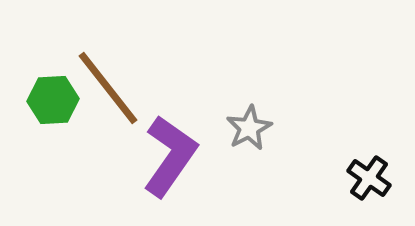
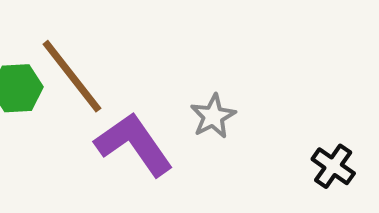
purple L-shape: (170, 156) -> (134, 144), turned -70

